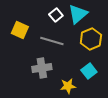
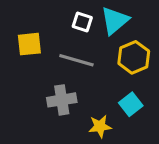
white square: (56, 15) -> (82, 22), turned -32
yellow square: (20, 30) -> (29, 44), turned -30

